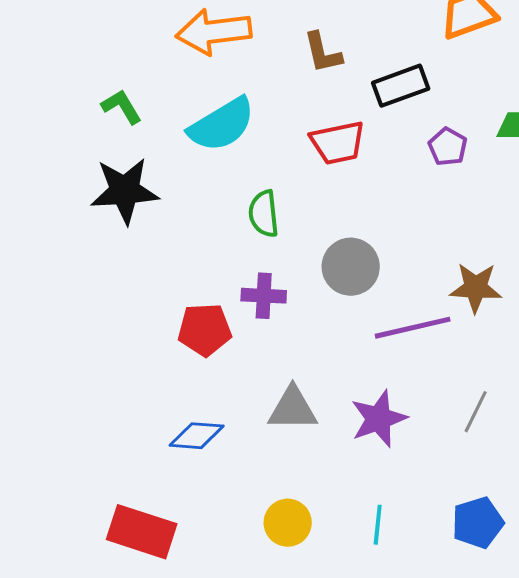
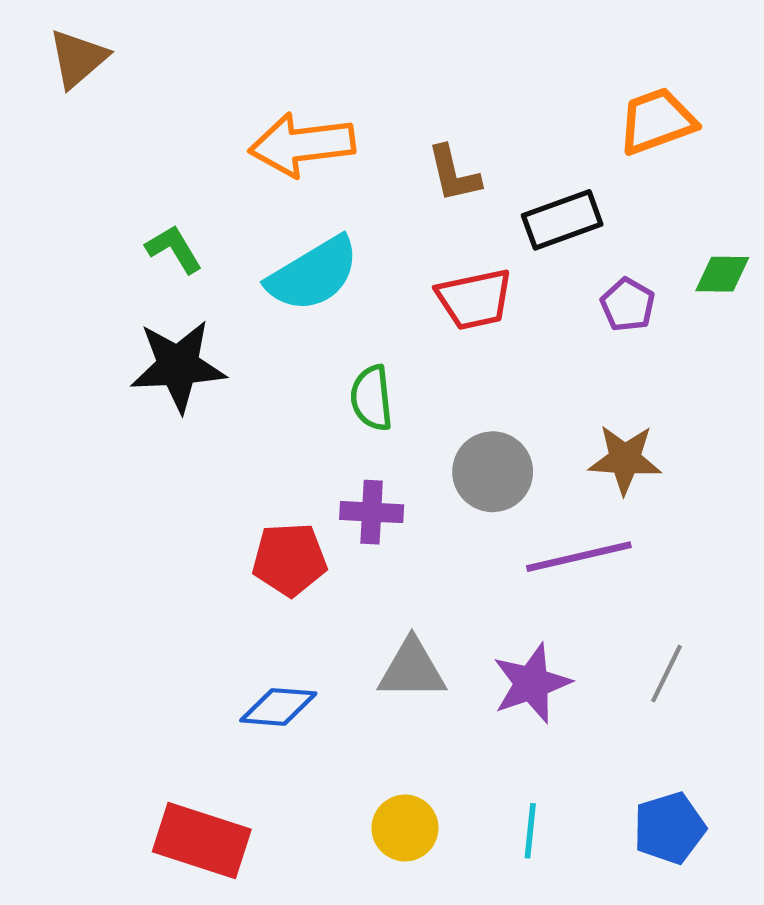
brown star: (476, 288) -> (625, 459), moved

